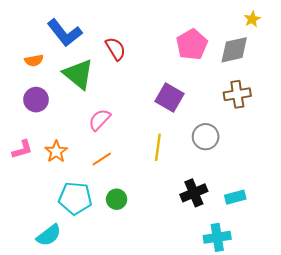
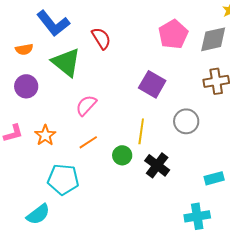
black cross: (194, 193) -> (157, 165), moved, turned -30
green circle: (117, 199) -> (122, 155), moved

